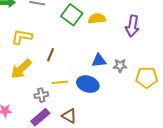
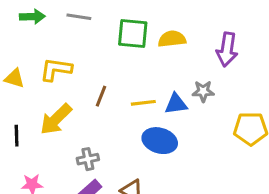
green square: (72, 15) -> (133, 34), turned -30
gray star: (120, 66) -> (203, 91), moved
yellow line: (60, 82) -> (143, 103), moved

